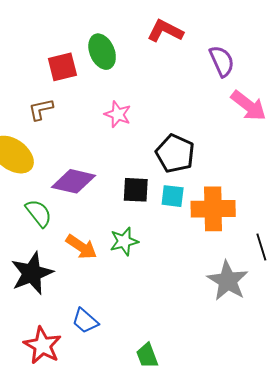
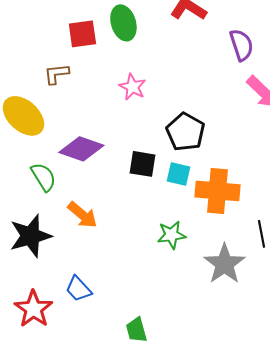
green star: (124, 241) -> (171, 235), moved

